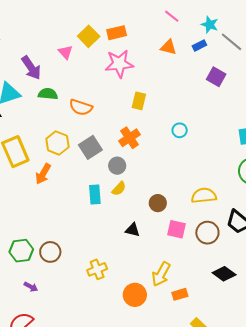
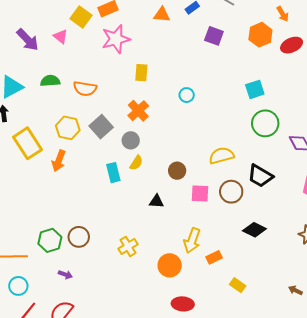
purple arrow: (31, 68) -> (28, 40), moved

